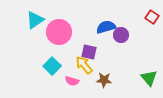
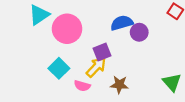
purple square: (89, 52) -> (102, 52), turned -35
yellow arrow: (84, 65) -> (96, 67), turned 84

